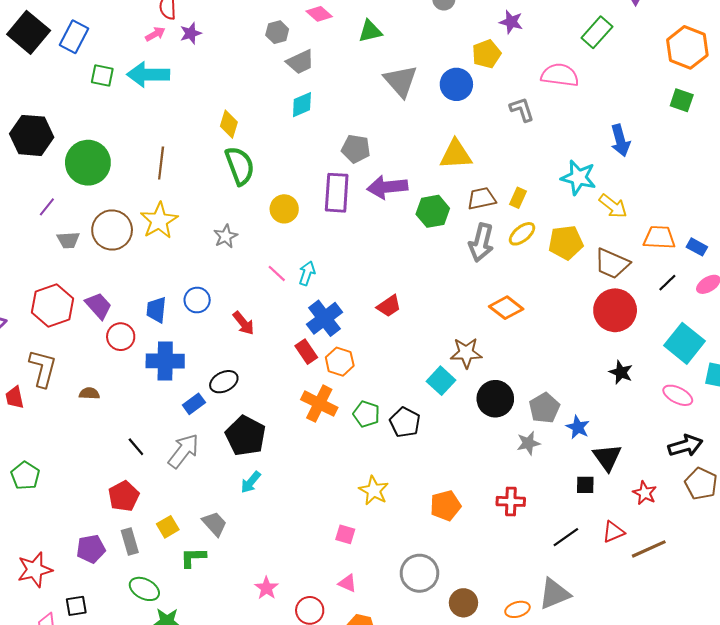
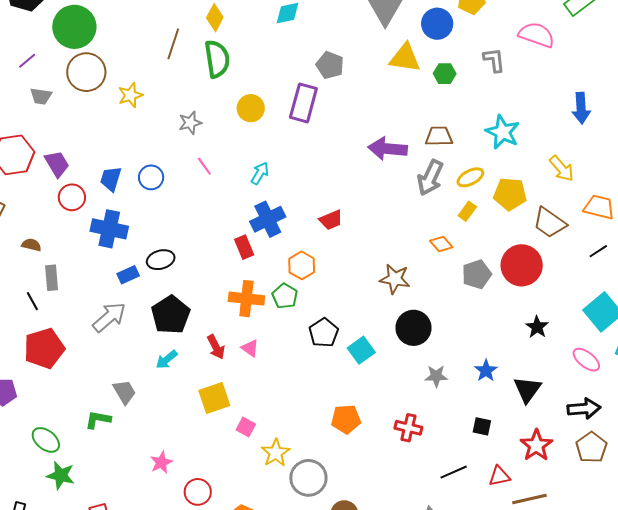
yellow triangle: (456, 154) -> (405, 58), moved
brown line: (161, 163) -> (173, 44), moved
cyan star: (578, 177) -> (503, 132), moved
purple arrow: (387, 187) -> (388, 149), moved
yellow rectangle: (518, 198) -> (467, 211), moved
green hexagon: (433, 211) -> (445, 74), moved, size x0.7
yellow star: (159, 221) -> (130, 95), size x0.7
brown circle: (112, 230) -> (86, 72), moved
pink line: (277, 273) -> (204, 166), moved
orange diamond: (506, 308) -> (441, 244), size x0.7
red circle: (615, 310) -> (522, 265), moved
red arrow: (244, 323) -> (216, 347), moved
orange hexagon: (340, 362) -> (302, 265), moved
cyan square: (441, 381) -> (361, 350), moved
orange cross: (319, 404) -> (246, 299), turned -32
gray pentagon: (544, 408) -> (477, 274), moved
green pentagon: (366, 414) -> (285, 296), moved
black line: (136, 447) -> (32, 301), moved
black triangle: (607, 457) -> (527, 389), moved
yellow star: (374, 490) -> (276, 453), moved
red star: (645, 493) -> (536, 445), size x1.4
red pentagon: (124, 496) -> (44, 348), size x1.4
yellow square: (168, 527) -> (214, 398), moved, size x1.5
gray rectangle: (130, 541) -> (52, 278), moved
pink triangle: (347, 583) -> (250, 348), moved

